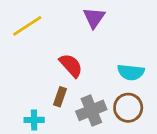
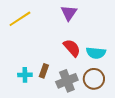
red semicircle: (71, 65) -> (72, 48), moved
cyan cross: (34, 120) -> (25, 75), moved

